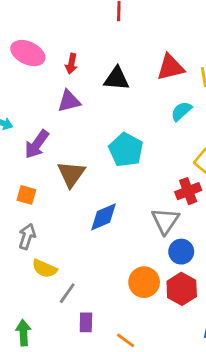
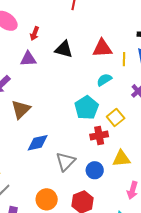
cyan pentagon: (126, 150) -> (87, 108), moved
gray triangle: (165, 221) -> (66, 161), moved
blue circle: (181, 252) -> (95, 170), moved
orange circle: (144, 282) -> (47, 199), moved

